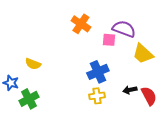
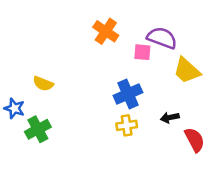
red semicircle: (149, 96) -> (195, 140), moved

